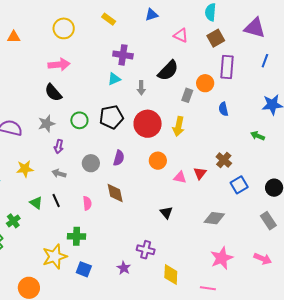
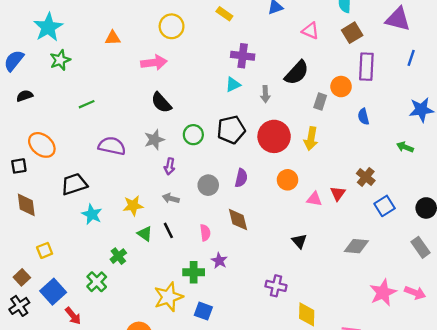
pink arrow: (59, 64) -> (154, 63), moved
yellow star: (25, 169) -> (133, 206), moved
pink star: (222, 258) -> (383, 293), moved
purple star: (124, 268) -> (219, 261), moved

